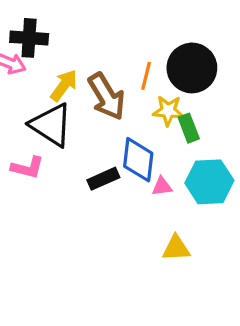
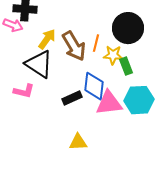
orange line: (146, 76) -> (96, 43), moved
pink triangle: (162, 187) -> (109, 103), size x2.0
yellow triangle: (176, 248) -> (78, 142), moved

